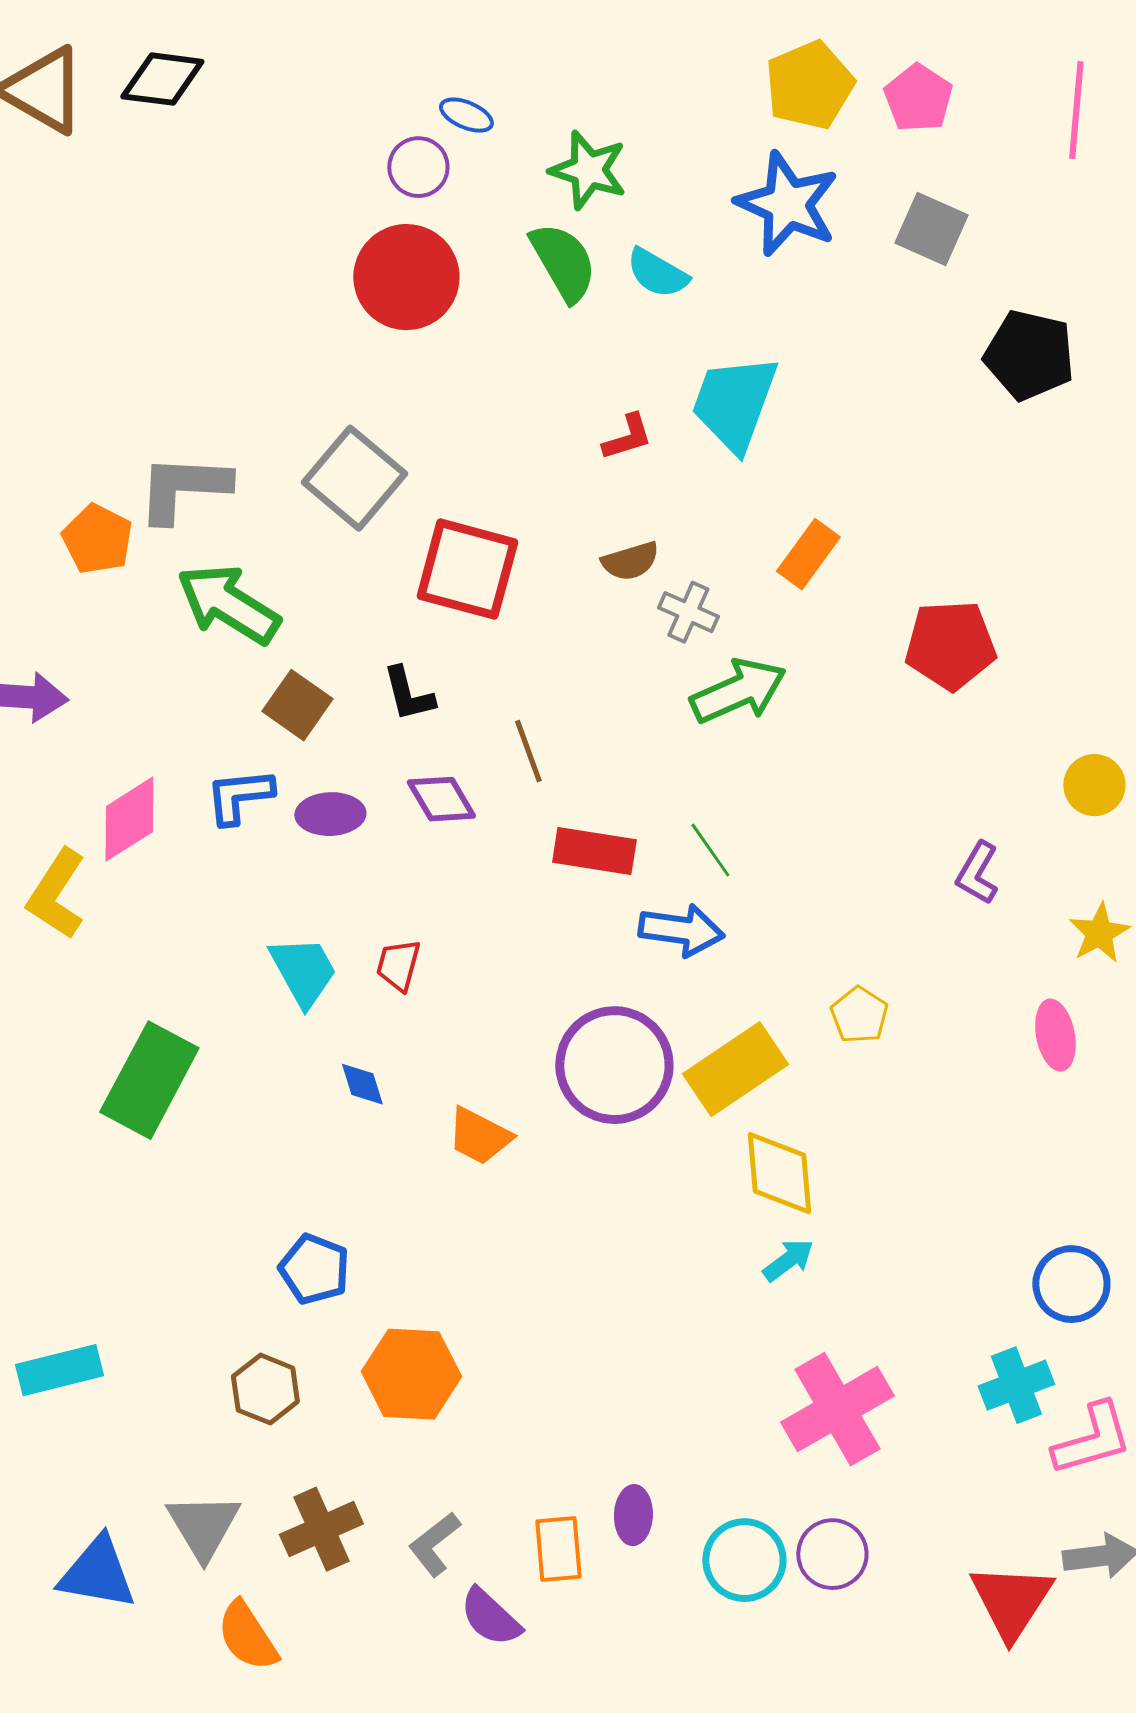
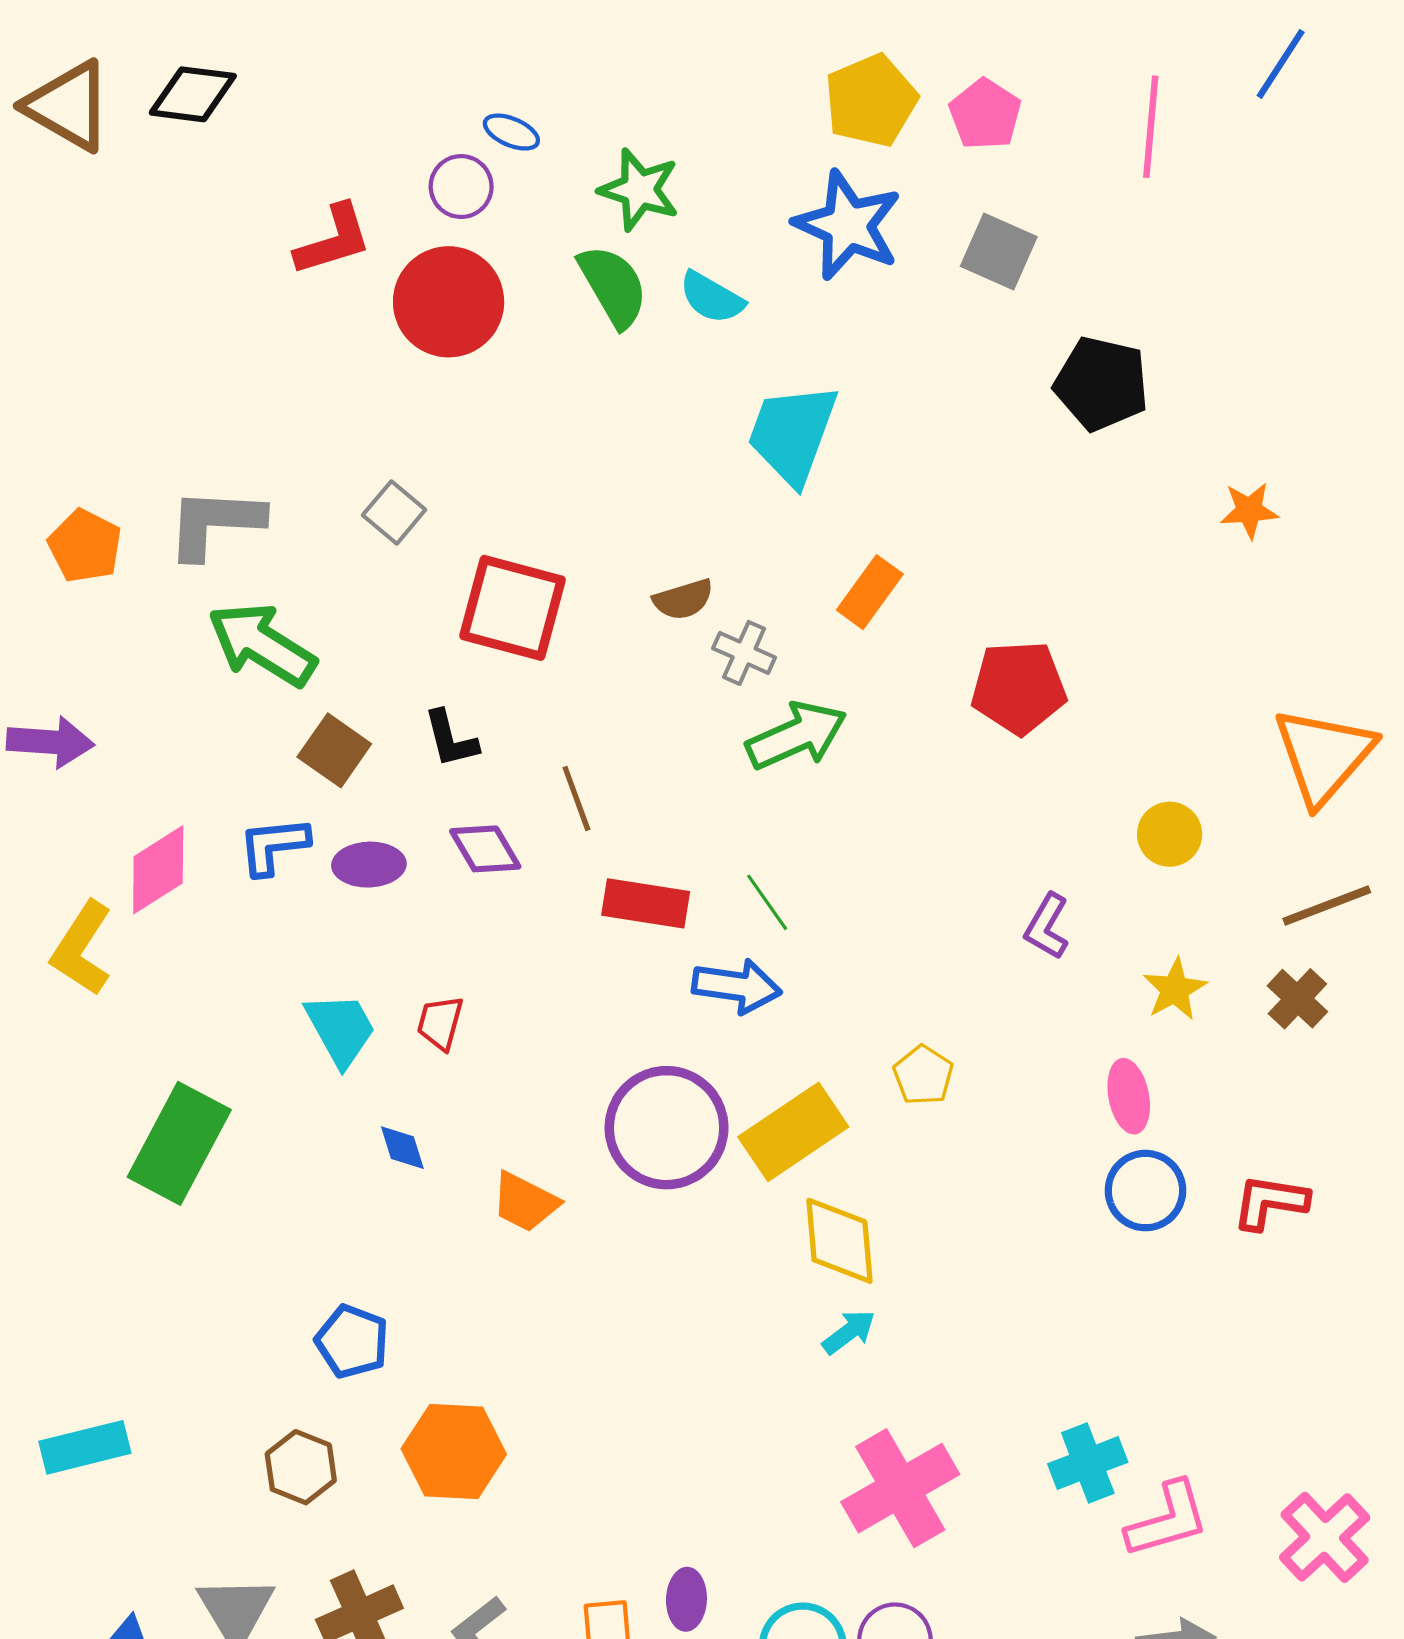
red L-shape: (627, 437) -> (333, 240), moved, size x1.5
gray square: (354, 478) -> (394, 512), size x0.6
orange pentagon: (97, 539) -> (85, 546), moved
blue circle: (1071, 1284) -> (1145, 1191), moved

